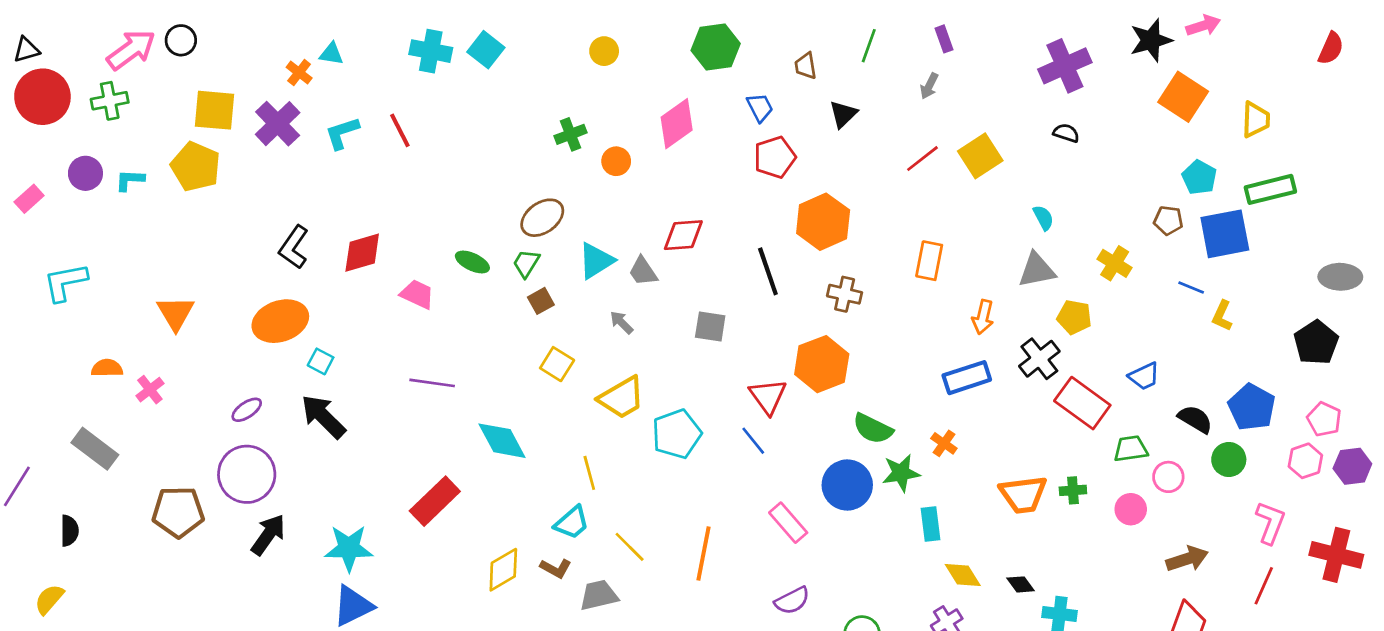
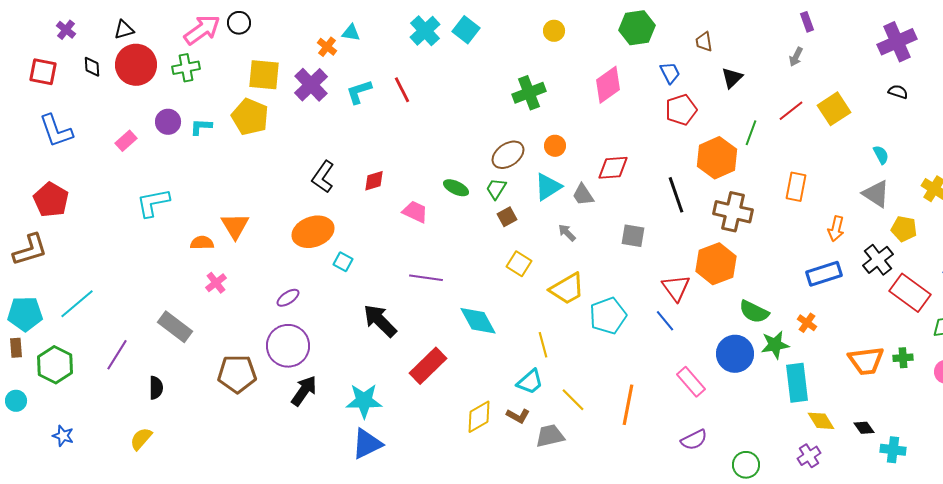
green line: (869, 46) -> (751, 133), moved
cyan cross: (431, 51) -> (425, 31), turned 36
green cross: (570, 134) -> (529, 93), size x1.4
orange circle: (616, 161) -> (555, 146), moved
red diamond: (362, 253) -> (374, 181), size x0.7
gray triangle: (1037, 270) -> (876, 194), turned 44
brown cross: (845, 294) -> (733, 212), size x1.5
orange semicircle: (107, 368) -> (202, 243), moved
black arrow: (323, 416) -> (380, 321), moved
cyan rectangle: (931, 524) -> (797, 383), size x1.5

